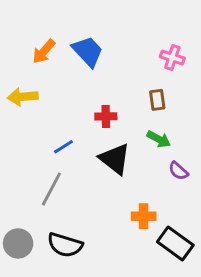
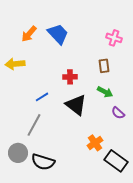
orange cross: (144, 216) -> (95, 143), turned -35
gray circle: (18, 243) -> (18, 153), moved

